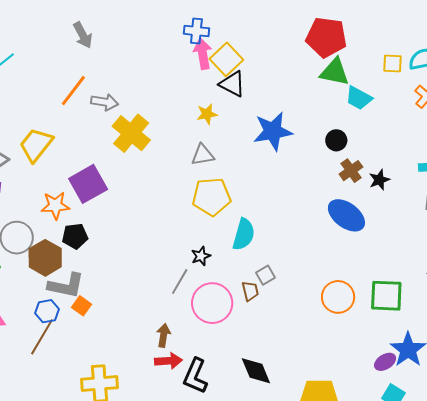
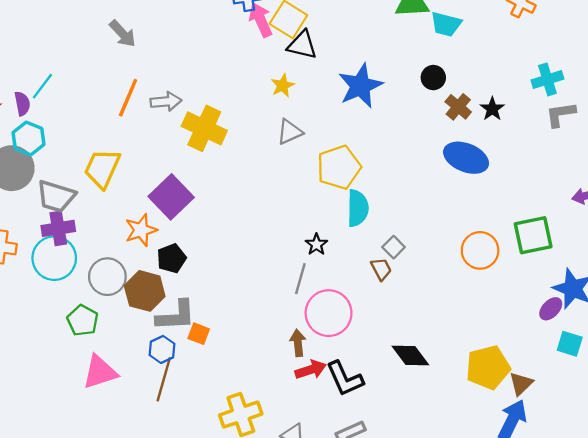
yellow pentagon: (211, 197) -> (339, 167), moved
pink circle: (212, 303) -> (329, 313), moved
black L-shape: (195, 376) -> (345, 379), turned -33

